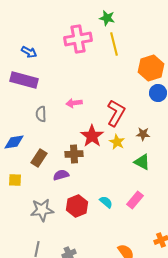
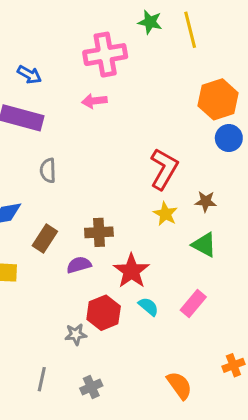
yellow line: (114, 44) -> (190, 30), moved
pink arrow: (74, 103) -> (94, 101), moved
red star: (92, 136) -> (131, 271), moved
gray star: (42, 210) -> (76, 334), moved, size x0.6

